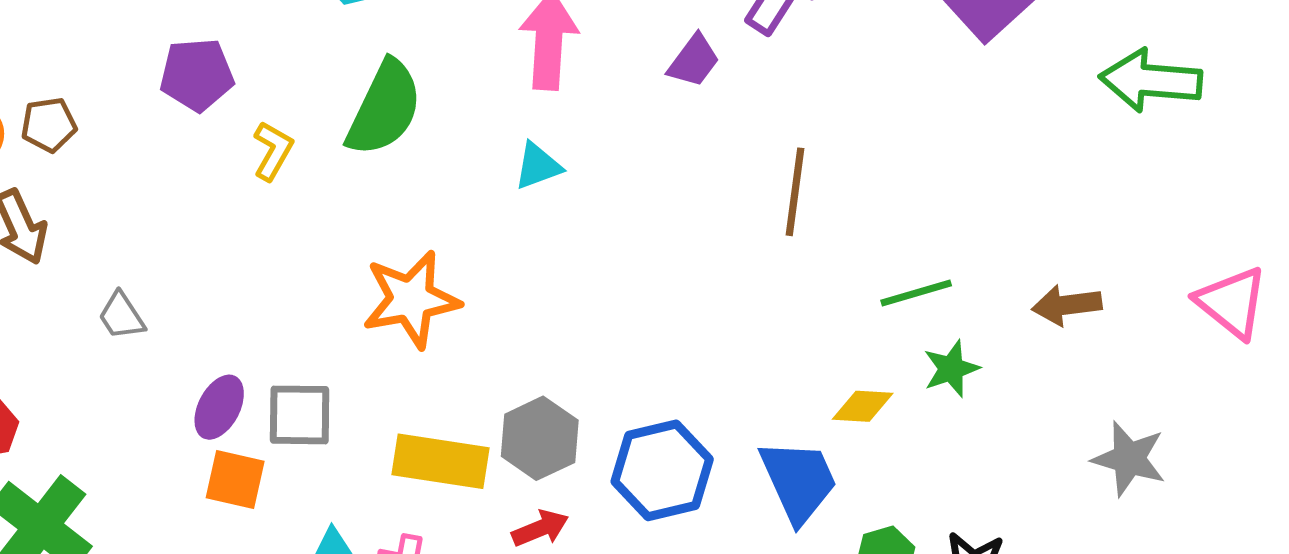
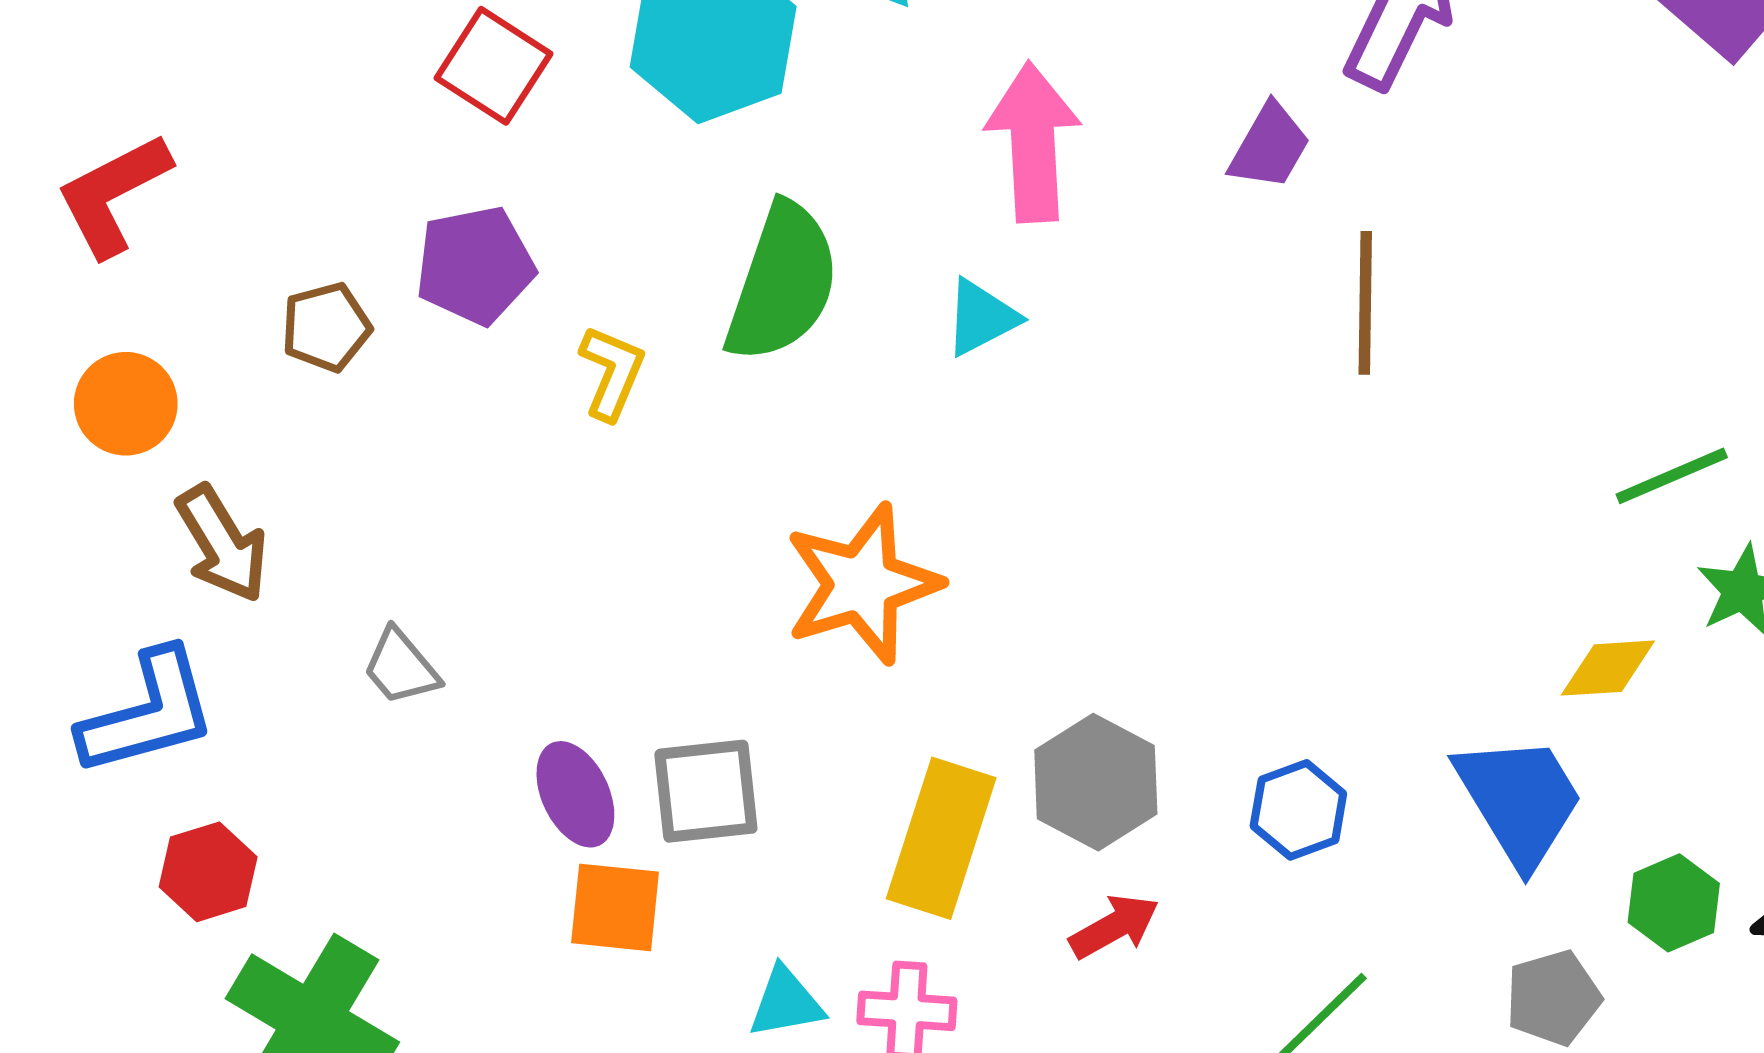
brown pentagon: (49, 125) -> (326, 327), moved
cyan triangle: (538, 166) -> (981, 318), moved
brown line: (795, 192) -> (1365, 303), moved
purple ellipse: (219, 407) -> (575, 794), turned -46
yellow rectangle: (441, 461) -> (941, 838), turned -74
blue hexagon: (662, 470) -> (1298, 810), size x0.6

